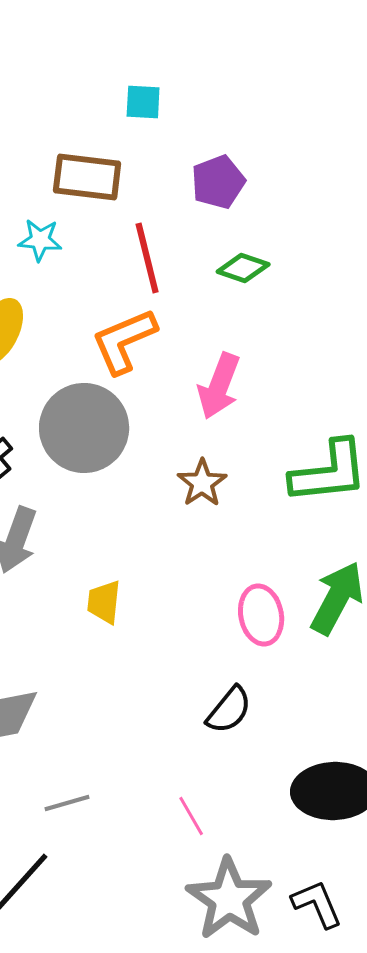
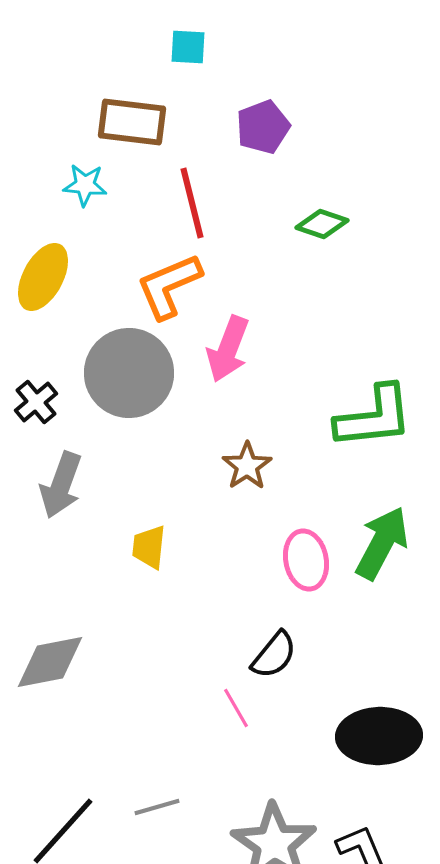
green diamond: (243, 268) -> (322, 224), moved
pink arrow: (219, 386) -> (228, 349), moved
brown star: (202, 483) -> (247, 466), moved
gray line: (67, 803) -> (157, 807), moved
pink line: (191, 816) -> (236, 708), moved

